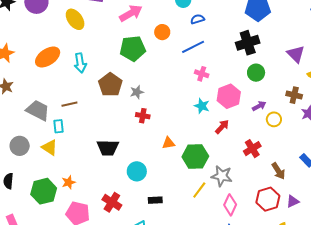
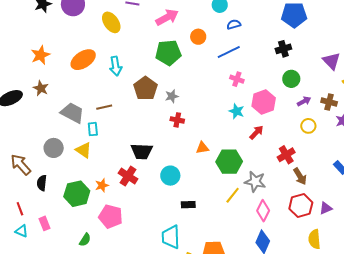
black cross: (248, 43) -> (283, 49), size x0.7
purple arrow: (259, 106) -> (304, 101), moved
brown arrow: (278, 171) -> (300, 176), moved
red cross: (112, 202) -> (128, 176), moved

